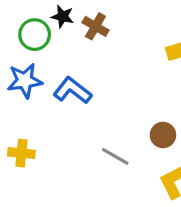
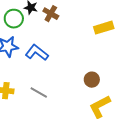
gray line: (115, 156) -> (39, 93), moved

